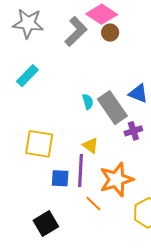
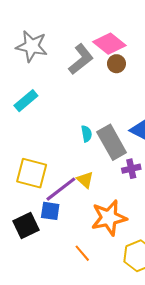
purple line: (81, 170) -> (61, 189), moved, turned 44
orange line: (93, 204) -> (82, 253), moved
black square: (46, 224) -> (26, 225), moved

